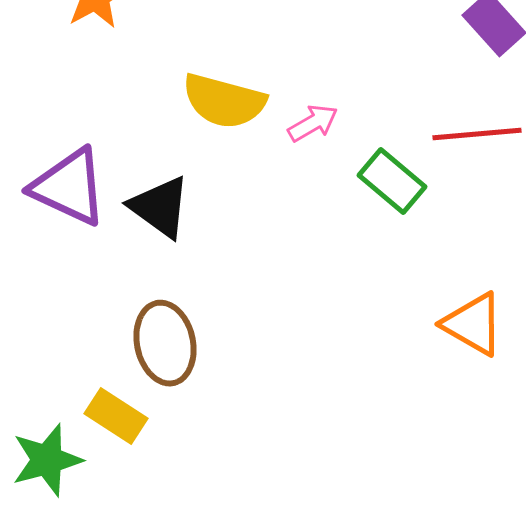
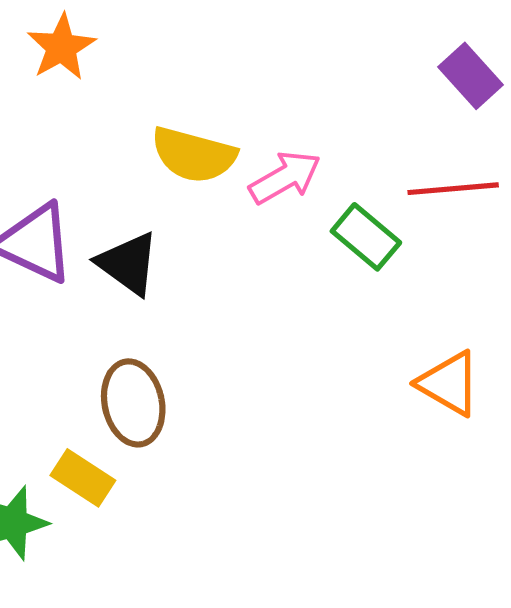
pink arrow: (313, 123) -> (285, 177), size x1.4

